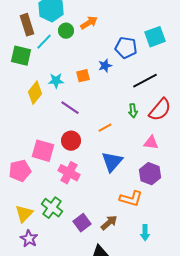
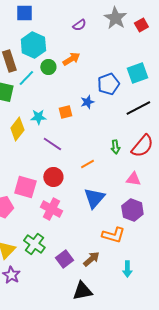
blue pentagon: (126, 48) -> (108, 84), turned -30
black line: (145, 81) -> (138, 108), moved

